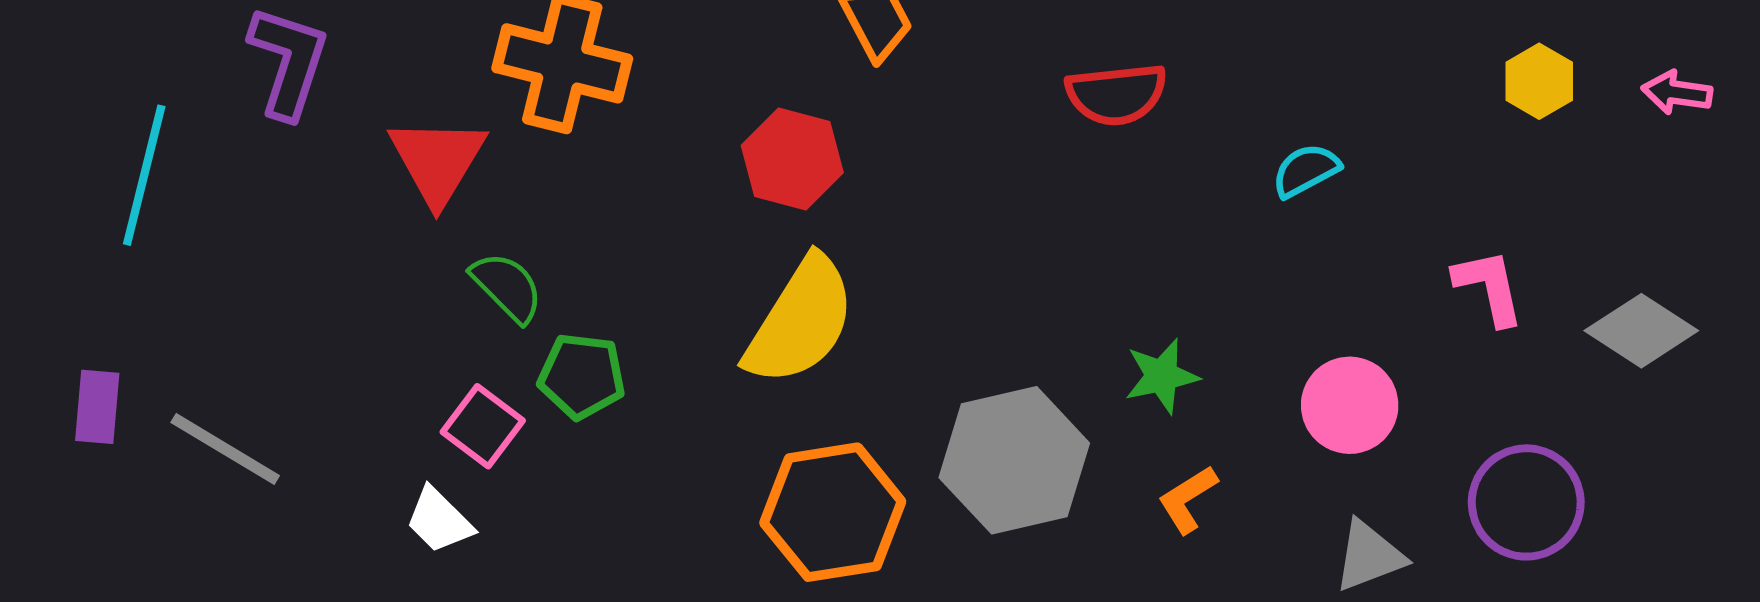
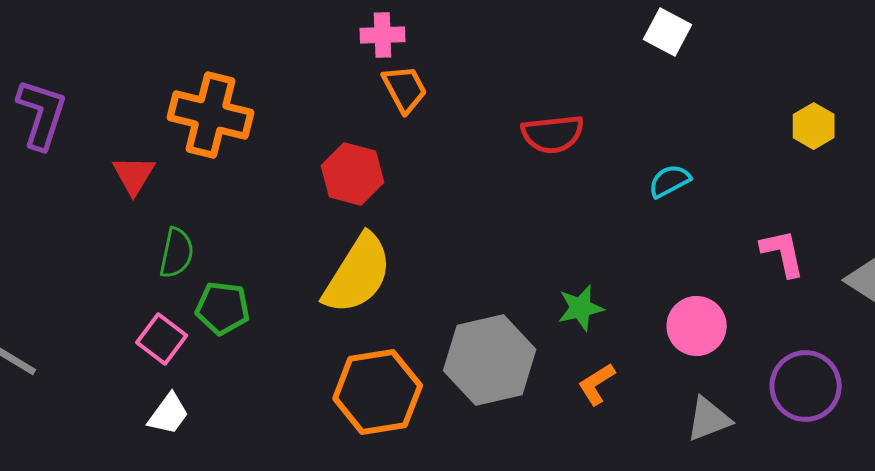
red triangle: (437, 161) -> (134, 175), size x0.7
green semicircle: (507, 287) -> (177, 253), turned 57
white trapezoid: (439, 520) -> (169, 414), moved, turned -99

